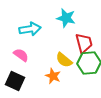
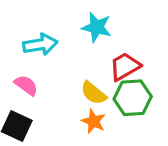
red trapezoid: (84, 43) -> (125, 66), turned -105
orange star: (53, 76) -> (94, 121), moved

